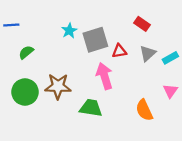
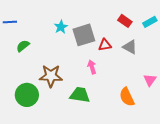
gray triangle: (148, 53) -> (130, 47), turned -49
cyan rectangle: (170, 58) -> (150, 22), moved
pink arrow: (104, 76) -> (92, 67), size x0.6
green circle: (25, 92) -> (27, 95), moved

